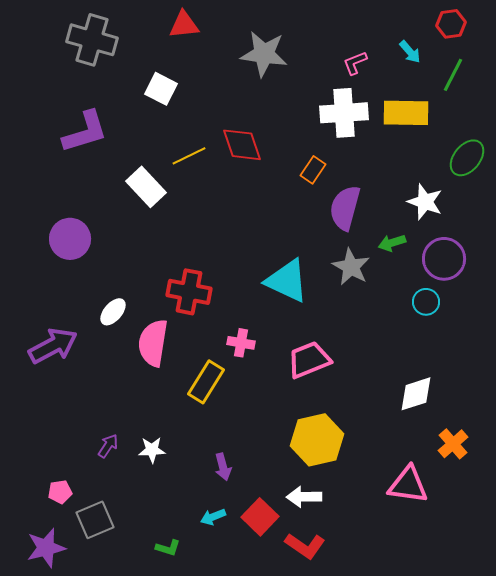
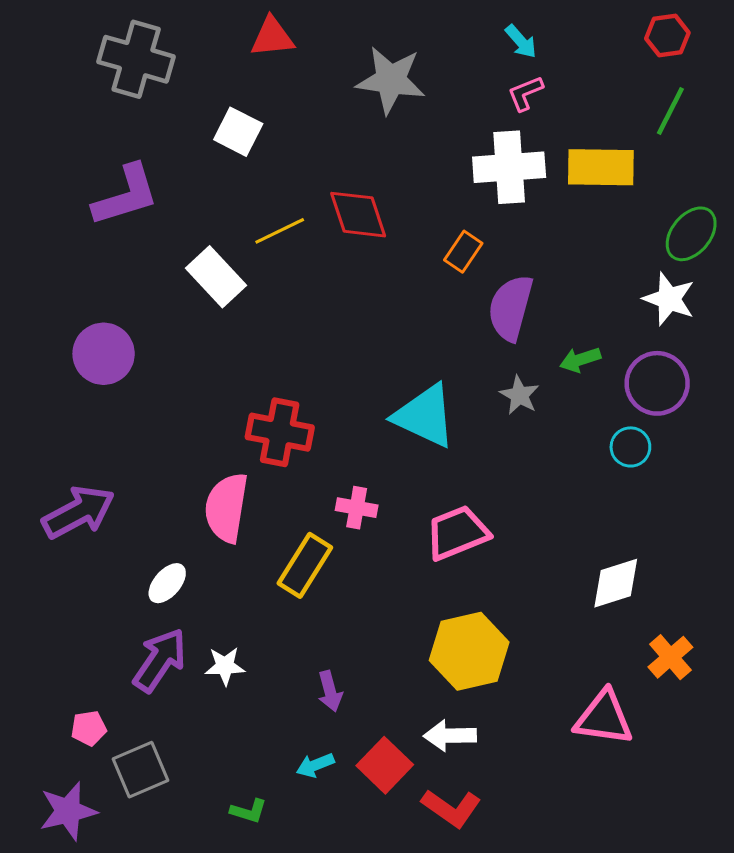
cyan arrow: (410, 52) -> (521, 41), moved
white star: (425, 202) -> (669, 299), moved
gray star: (351, 267) -> (519, 395), size x0.7
white ellipse: (113, 312) -> (167, 583), moved
purple arrow: (108, 446) -> (160, 660), size x1.8

